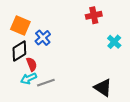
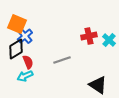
red cross: (94, 15) -> (89, 36), moved
blue cross: (43, 38) -> (25, 36), moved
gray line: (46, 83) -> (62, 60), moved

